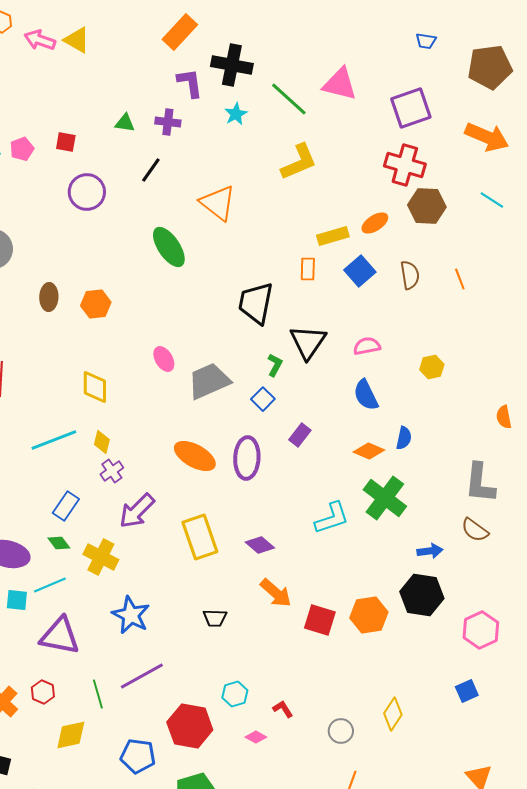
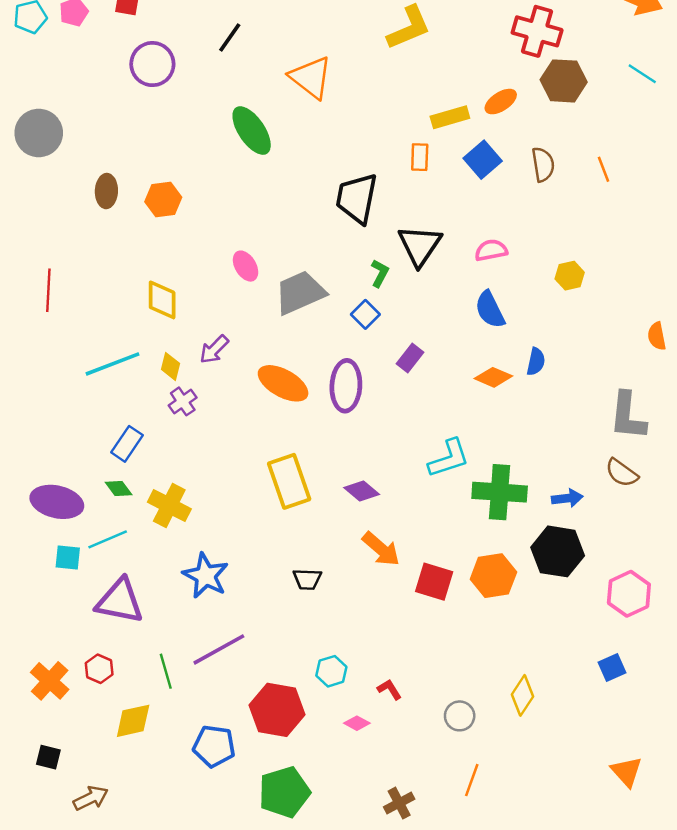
green cross: (385, 498) -> (500, 492), moved, turned -33
purple arrow: (137, 511) -> (214, 349), moved, size x0.7

